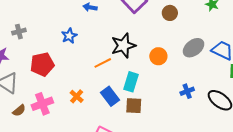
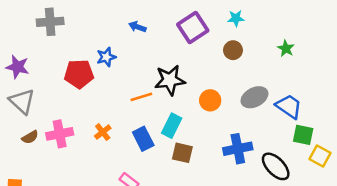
gray cross: (19, 32) -> (50, 22), moved, size x1.5
red pentagon: (42, 64) -> (79, 74), moved
blue cross: (187, 91) -> (238, 149), size x1.6
brown square: (134, 106) -> (182, 153), moved

